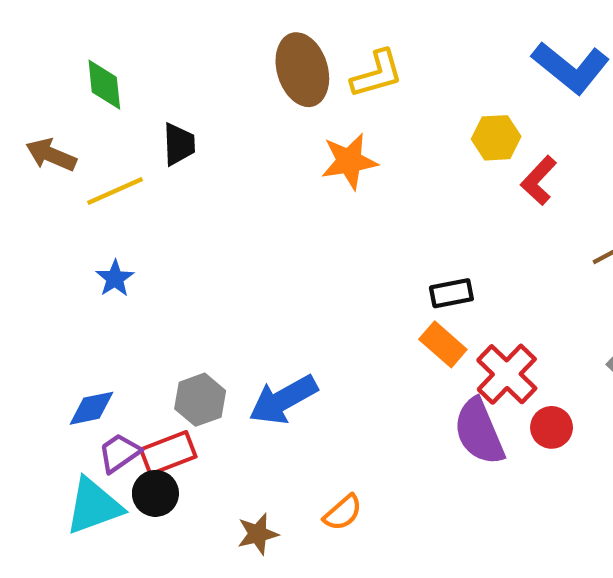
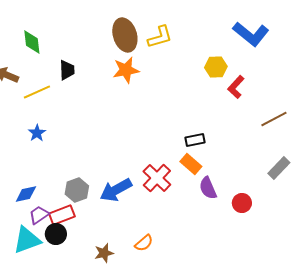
orange star: (349, 161) -> (126, 70), moved
red cross: (507, 374) -> (157, 178), moved
purple semicircle: (479, 432) -> (208, 188), moved, size x0.7

